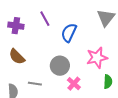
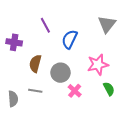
purple cross: (16, 26) -> (14, 42), moved
brown semicircle: (17, 57) -> (35, 64), moved, turned 60
green semicircle: (108, 82) -> (109, 89), turned -32

